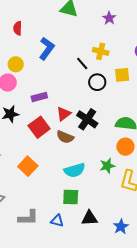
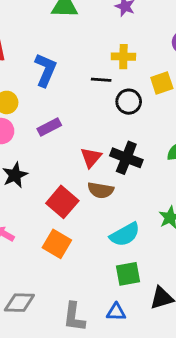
black line: (82, 63) -> (101, 80), turned -32
purple rectangle: (39, 97) -> (49, 127), moved
red square: (39, 127) -> (62, 202), moved
gray L-shape: (28, 218) -> (74, 317), turned 110

